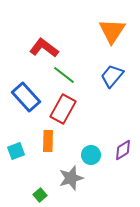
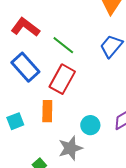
red L-shape: (44, 48) -> (25, 27), moved

